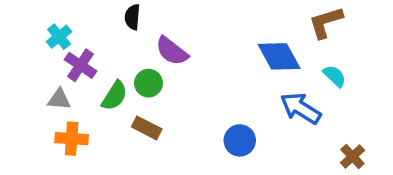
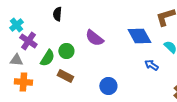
purple semicircle: (172, 51) -> (94, 38), moved
blue arrow: (301, 108) -> (151, 65), size x0.6
blue circle: (240, 140) -> (108, 86), moved

